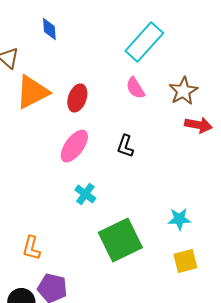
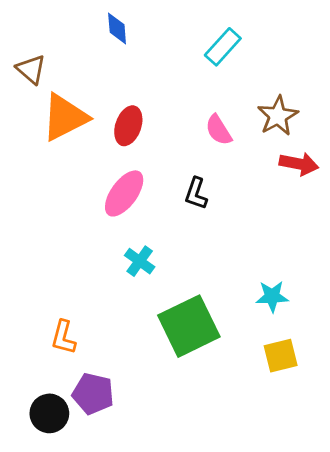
blue diamond: (49, 29) -> (117, 28), moved
cyan rectangle: (144, 42) -> (223, 47), size x0.7
pink semicircle: (135, 88) -> (219, 130), moved

